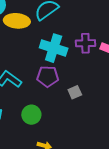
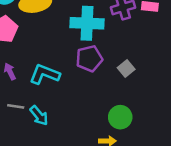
green circle: (31, 115) -> (120, 117), moved

